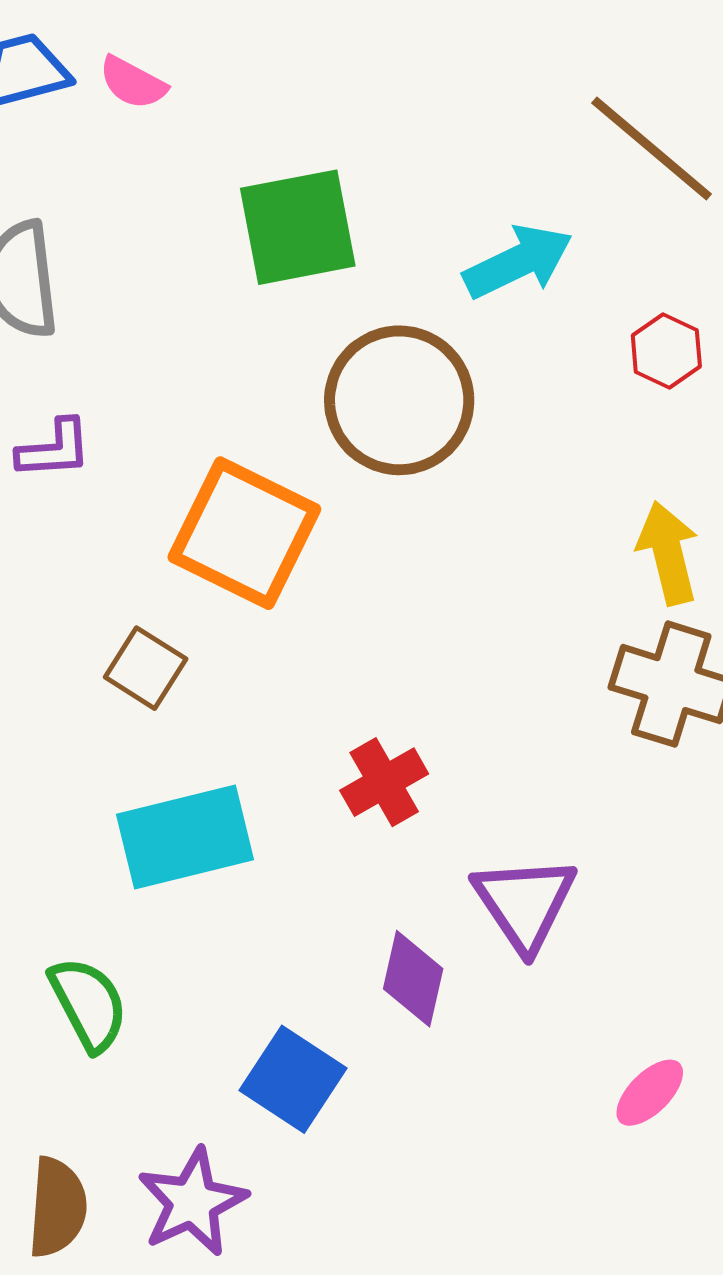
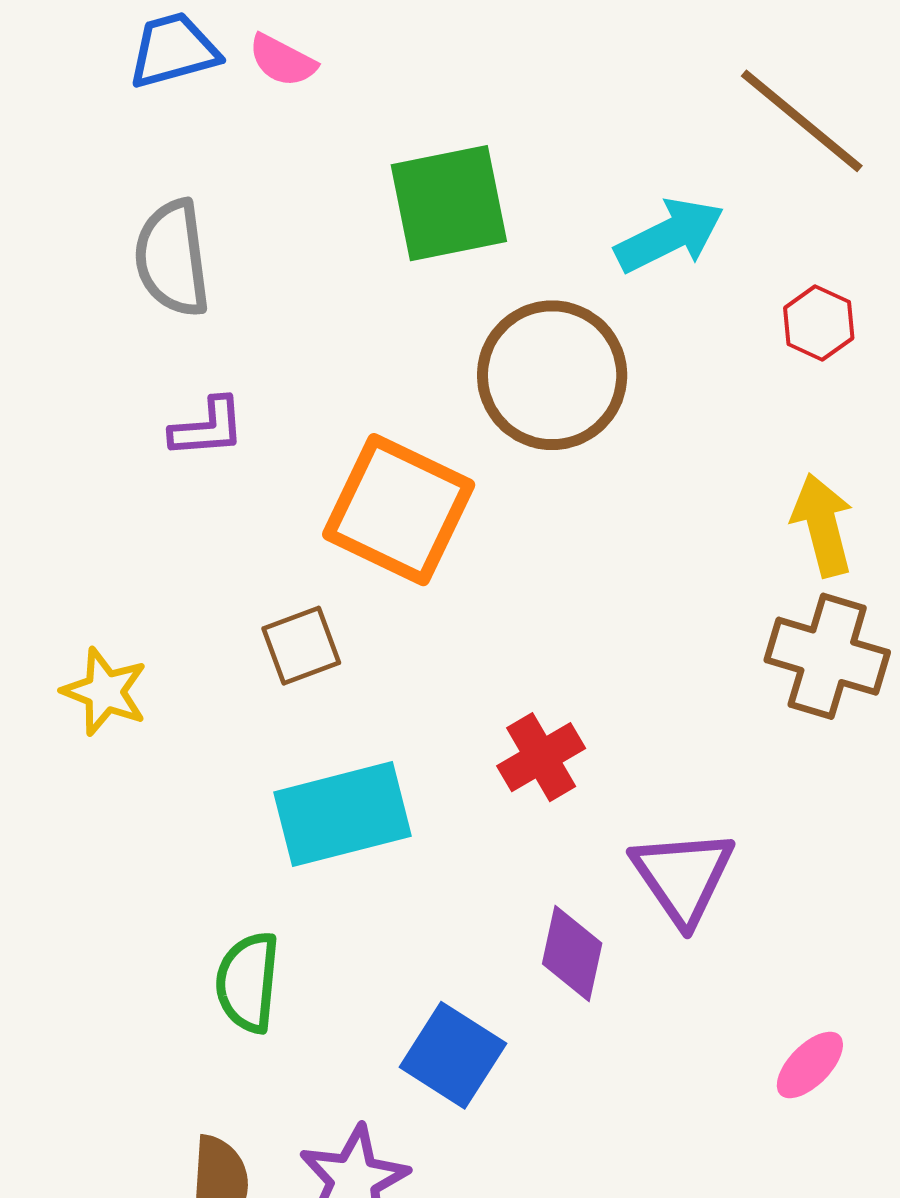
brown square: (146, 668) -> (301, 646), turned 38
green semicircle: (88, 1004) -> (248, 982), turned -146

